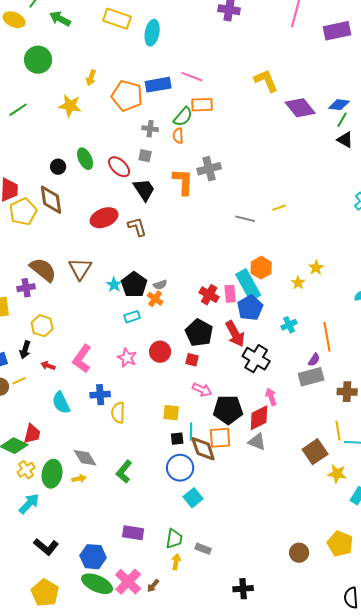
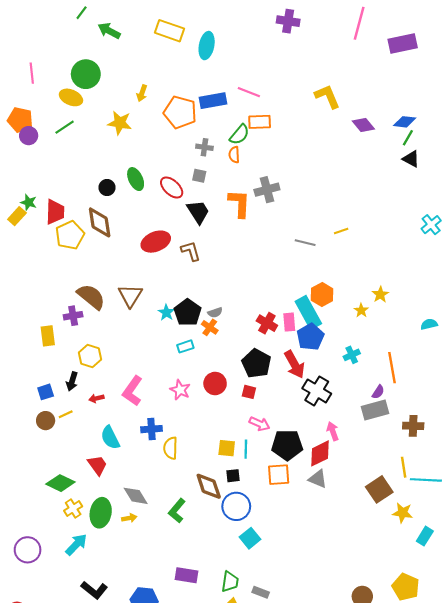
yellow ellipse: (14, 20) -> (71, 97), moved
purple diamond: (300, 108) -> (363, 125), size x0.7
red arrow: (48, 366) -> (96, 398), turned -32
cyan line: (191, 432) -> (246, 449), moved
red trapezoid: (32, 434) -> (97, 465), moved, turned -50
brown diamond: (203, 449) -> (209, 486), moved

